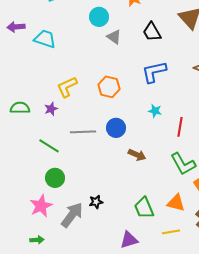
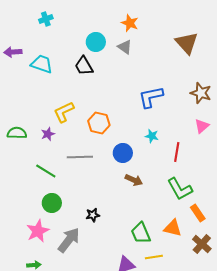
black trapezoid: (152, 32) -> (84, 66), moved
gray triangle: (114, 37) -> (125, 47), moved
orange hexagon: (109, 87) -> (99, 123), moved
blue circle: (116, 128) -> (123, 153), moved
black star: (96, 202) -> (93, 215), moved
yellow line: (171, 232) -> (154, 257), moved

